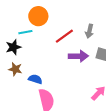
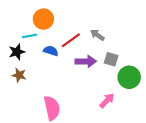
gray arrow: (89, 31) -> (97, 35), turned 112
blue semicircle: (35, 79) -> (51, 51), moved

